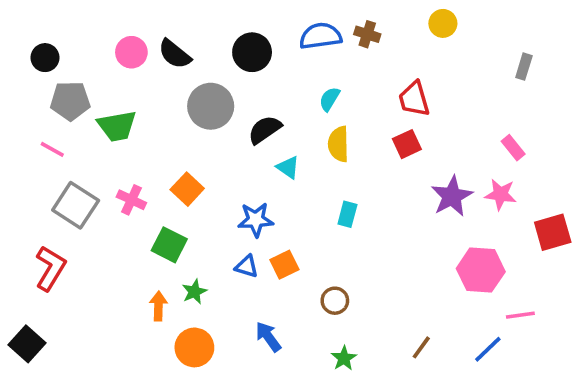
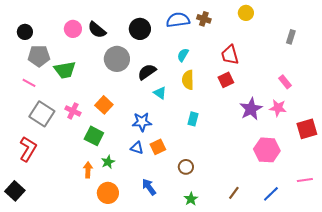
pink line: (520, 315) -> (305, 180), moved

